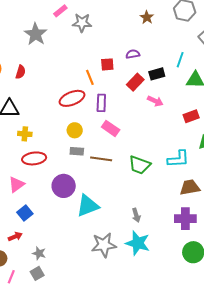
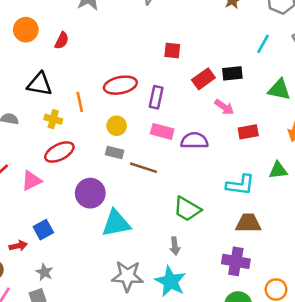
purple semicircle: (133, 54) -> (194, 141), moved, size x1.5
cyan line: (180, 60) -> (263, 44), moved
orange line: (90, 77) -> (80, 102), moved
red rectangle: (191, 116) -> (248, 132), moved
pink rectangle: (111, 128) -> (162, 131), turned -30
red ellipse: (34, 158) -> (59, 152), turned -30
green trapezoid: (140, 165) -> (187, 209), moved
blue square: (25, 213) -> (43, 230), moved

